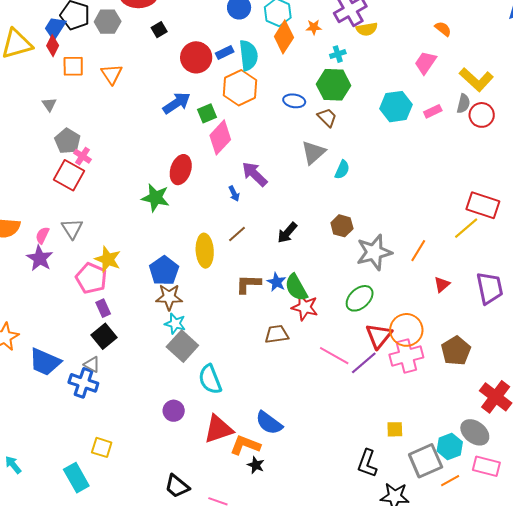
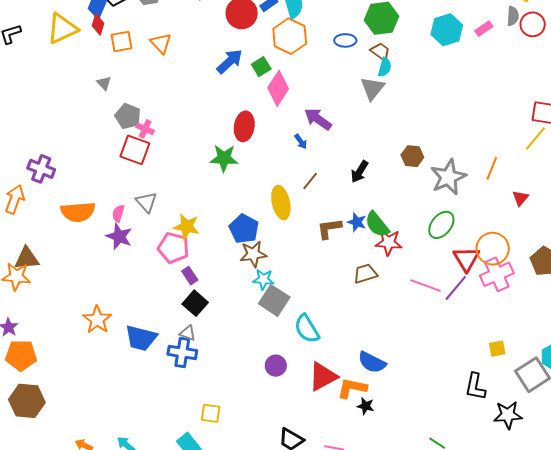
cyan semicircle: (342, 170) -> (385, 67), moved

